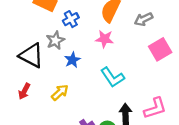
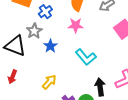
yellow arrow: (60, 92) -> (49, 82), moved

